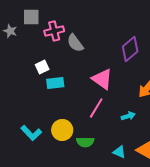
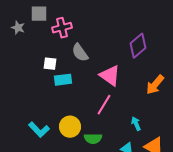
gray semicircle: (75, 43) -> (80, 53), moved
white square: (42, 67) -> (50, 64), turned 32
cyan arrow: (128, 116) -> (136, 124), moved, turned -96

